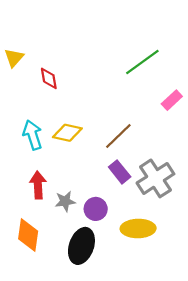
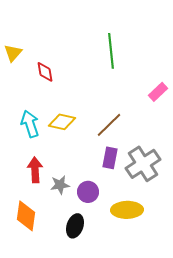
green line: (142, 62) -> (111, 51), moved, turned -60
purple rectangle: (120, 172) -> (110, 158), turned 50
black ellipse: (81, 246) -> (75, 226), size x0.7

